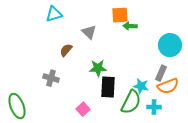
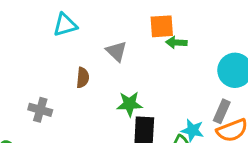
brown semicircle: (66, 50) -> (83, 78), turned 144
gray cross: (51, 78) -> (40, 110), moved

